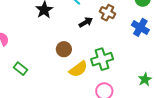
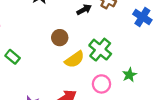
green cross: (102, 59) -> (100, 50), turned -35
green star: (145, 79) -> (129, 75), moved

